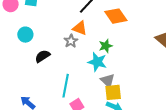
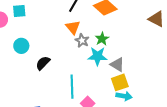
orange triangle: (80, 28) -> (73, 27), turned 42
gray star: (71, 41) -> (82, 41), moved
gray triangle: (108, 81) -> (117, 65), moved

